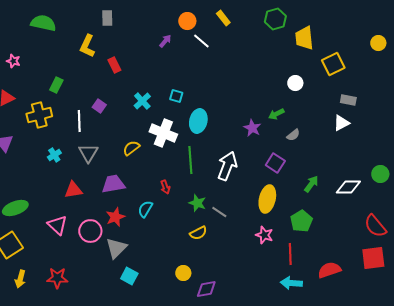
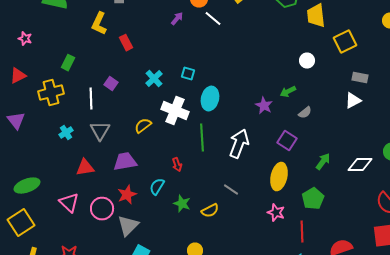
green star: (197, 203) -> (182, 204), moved

